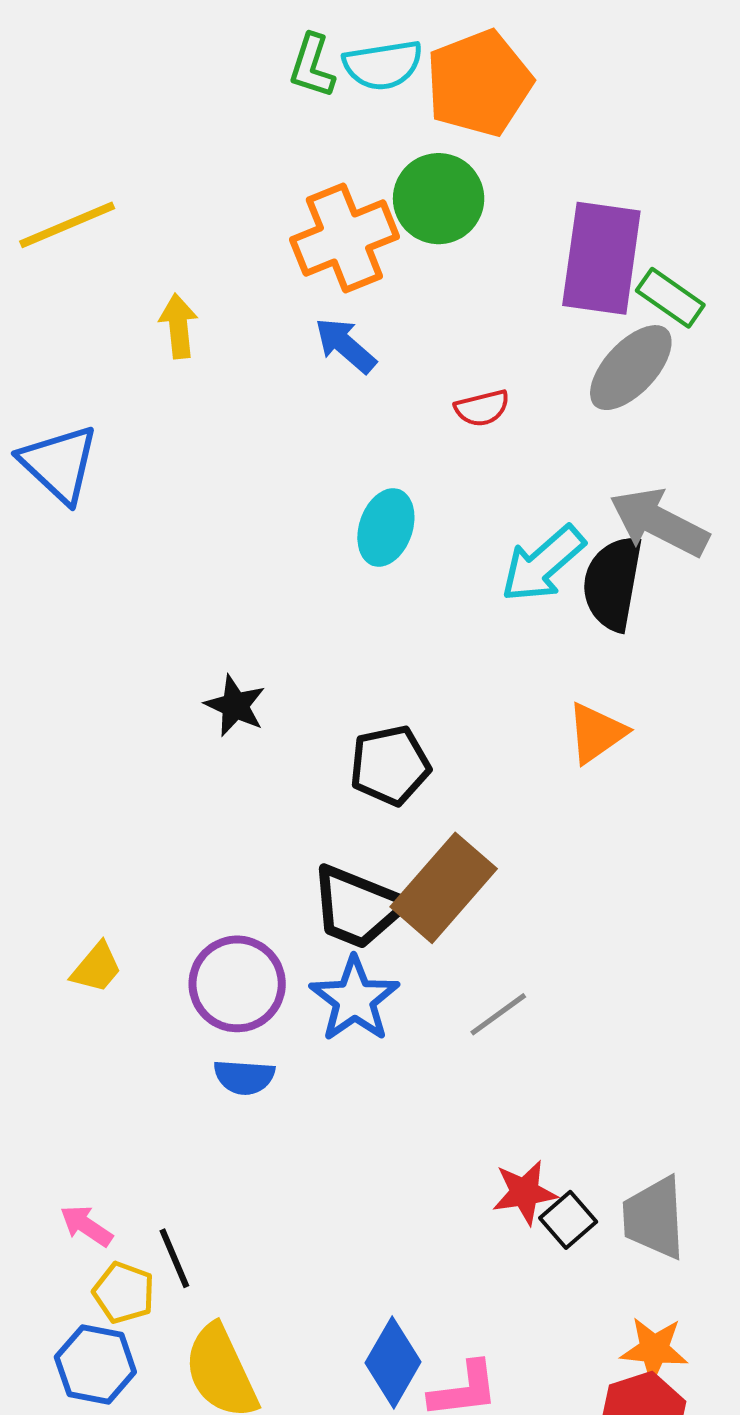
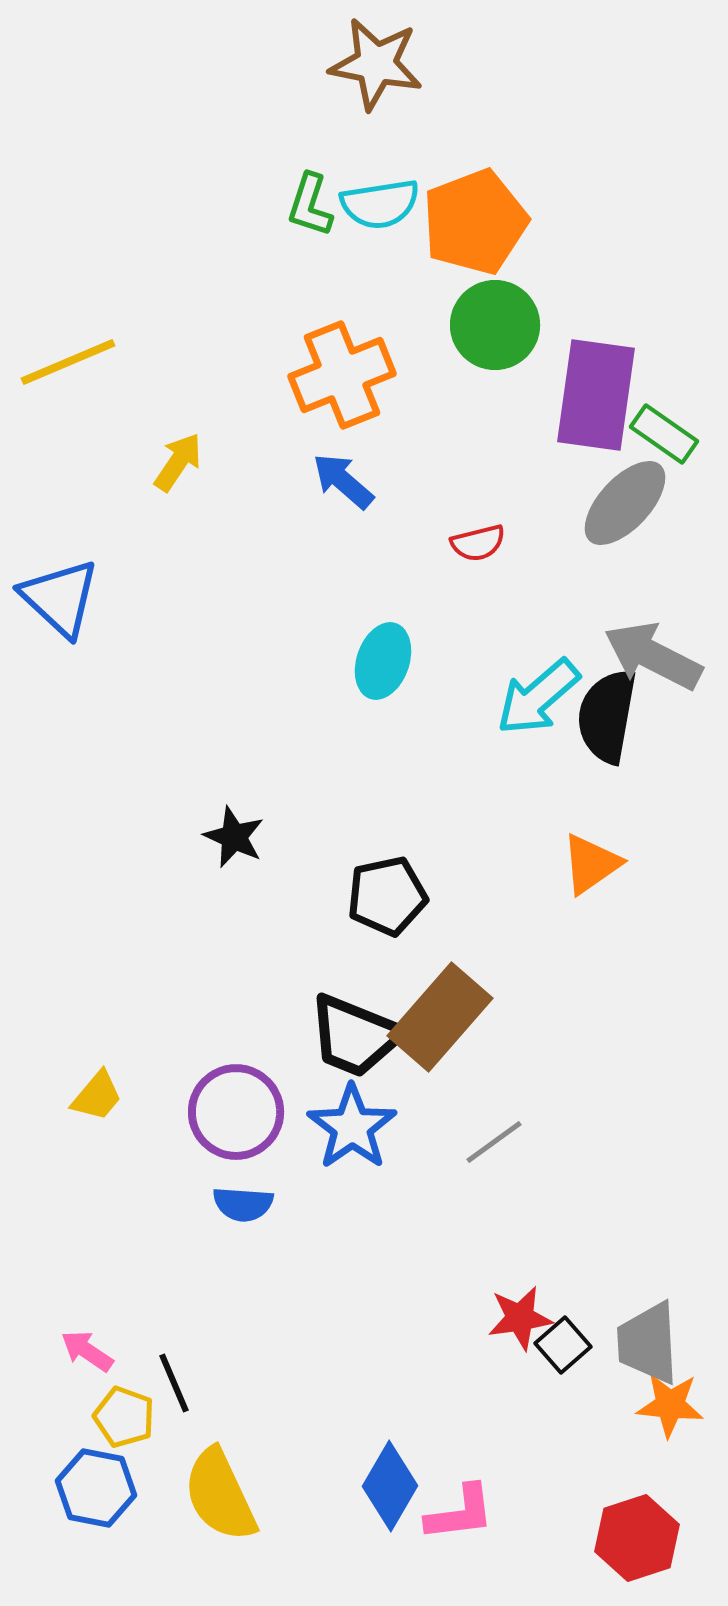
green circle: (439, 199) -> (495, 325), moved
yellow arrow: (178, 326) -> (178, 462), turned 40
orange star: (654, 1349) -> (670, 1405), moved

